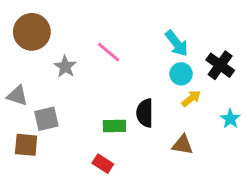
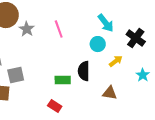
pink line: (109, 52) -> (59, 29), turned 30
gray star: (65, 67) -> (27, 29), moved
cyan circle: (181, 74) -> (98, 44), moved

